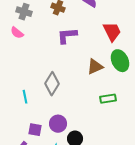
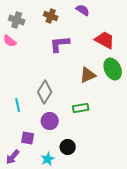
red trapezoid: (112, 32) -> (105, 40), turned -35
green rectangle: (108, 99) -> (81, 108), moved
purple circle: (58, 124) -> (50, 121), moved

